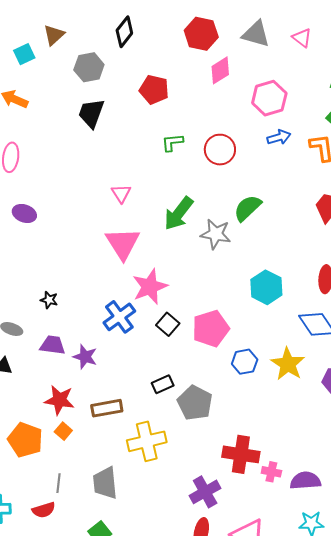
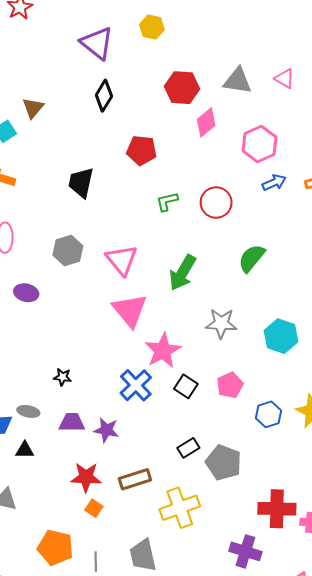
gray hexagon: (89, 67) -> (68, 251), moved
pink triangle: (121, 193) -> (122, 260), size x1.6
gray star: (216, 234) -> (221, 323), moved
pink pentagon: (211, 329) -> (230, 385), size x0.7
orange pentagon: (25, 440) -> (55, 548), moved
purple cross: (205, 492) -> (245, 551), turned -36

